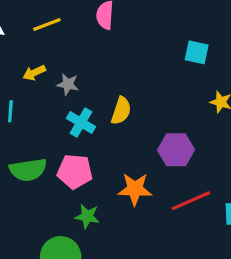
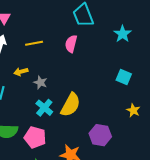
yellow semicircle: (121, 111) -> (71, 105), size x1.4

